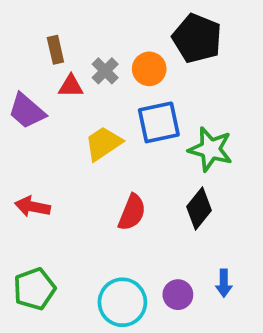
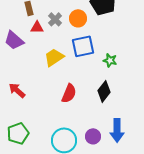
green star: (210, 149) -> (110, 60), size x0.6
red arrow: (32, 207) -> (17, 90), turned 30
blue arrow: (224, 283) -> (117, 130), size x1.6

